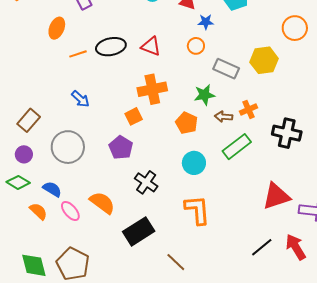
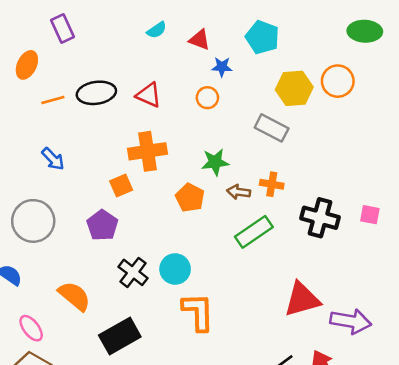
yellow hexagon: (264, 60) -> (294, 88), moved
gray rectangle: (226, 69) -> (272, 128), moved
orange cross: (248, 109) -> (272, 184), turned 30
cyan circle: (194, 163) -> (175, 269), moved
pink ellipse: (70, 211) -> (31, 328), moved

